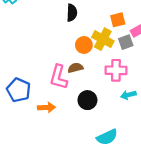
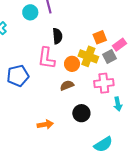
pink L-shape: (59, 77) -> (46, 58), moved
blue pentagon: (19, 90) -> (18, 76), moved, turned -30
cyan arrow: (128, 95) -> (118, 104), turned -80

